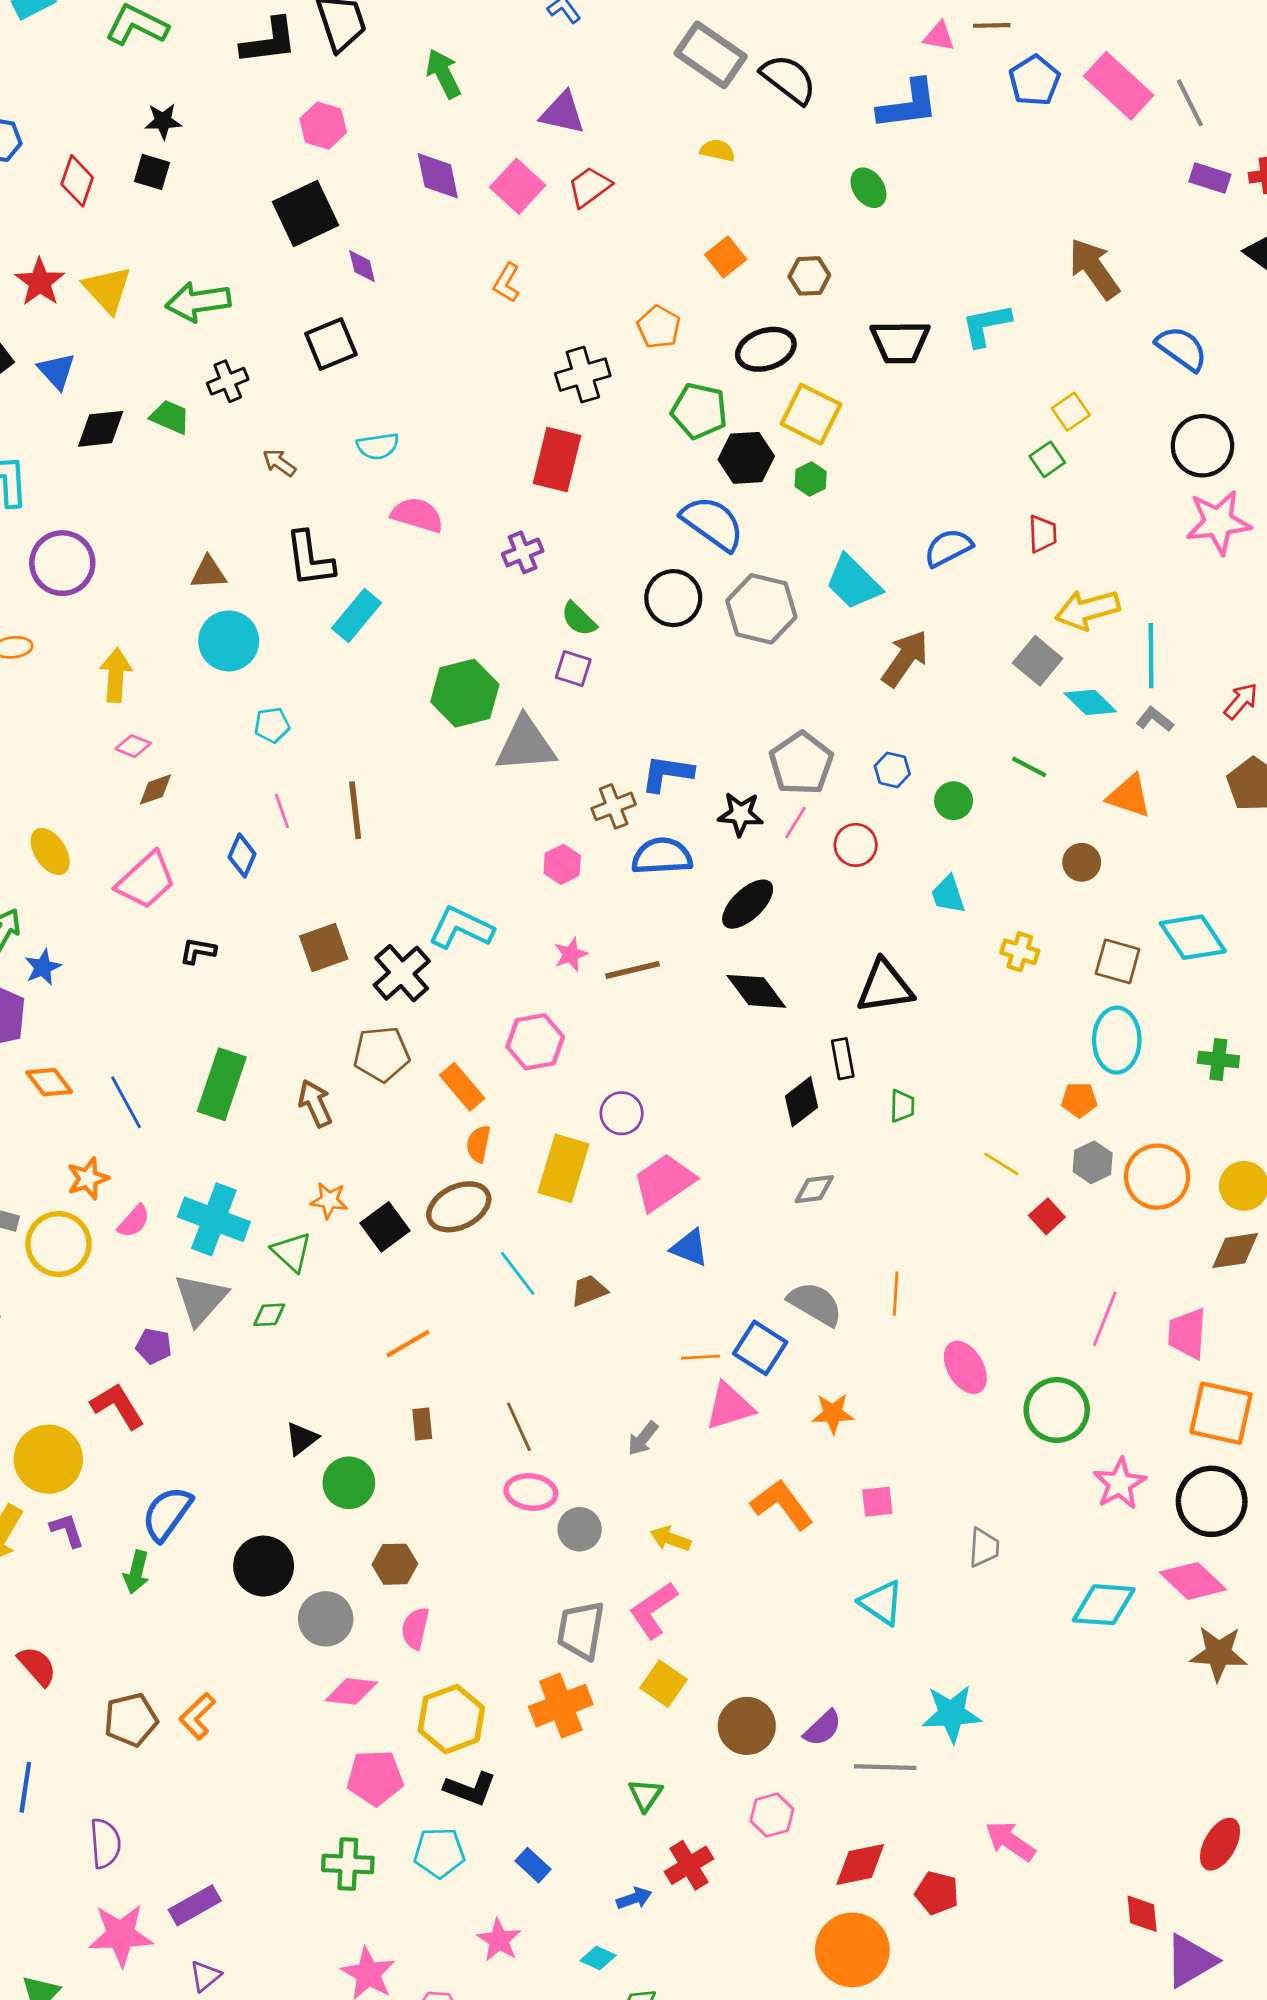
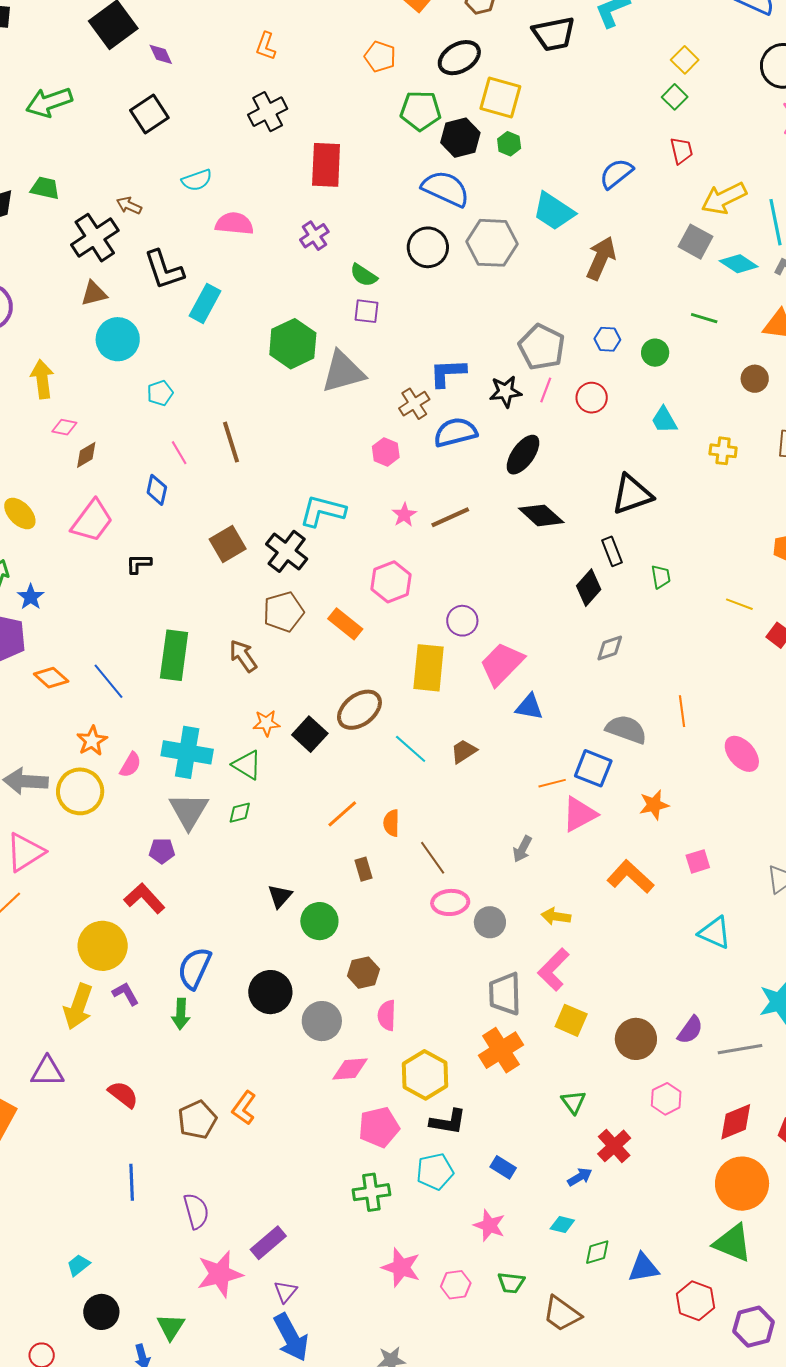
black cross: (583, 375) -> (268, 112), moved
black cross: (228, 381) -> (95, 238), moved, size x1.6
orange semicircle: (478, 1144) -> (391, 823), moved

